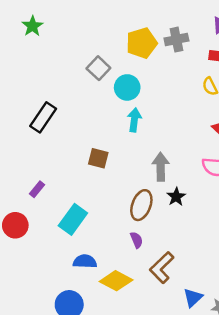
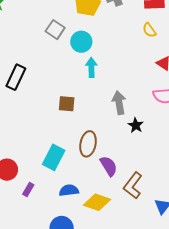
purple rectangle: (37, 189) -> (28, 190), moved
brown ellipse: (141, 205) -> (88, 144), moved
purple semicircle: (137, 240) -> (109, 166), size x1.5

